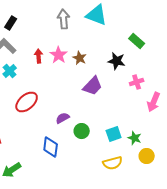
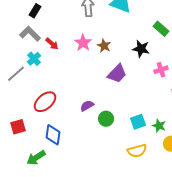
red arrow: (39, 56) -> (52, 44), moved, turned 136
red ellipse: (27, 102) -> (45, 102), moved
blue diamond: (51, 147) -> (53, 135), moved

